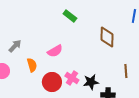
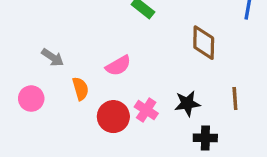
gray arrow: (15, 46) -> (53, 57), turned 80
black star: (91, 82) -> (187, 103), moved

